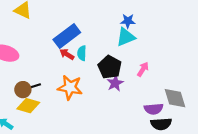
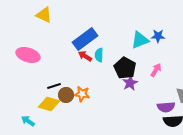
blue star: (128, 21) -> (158, 36), moved
orange star: (70, 87) -> (82, 94), moved, size x0.7
brown circle: (23, 90) -> (66, 95), moved

